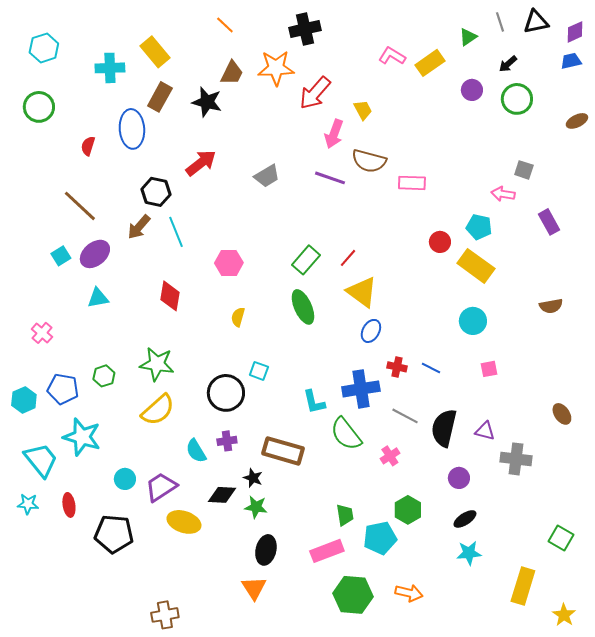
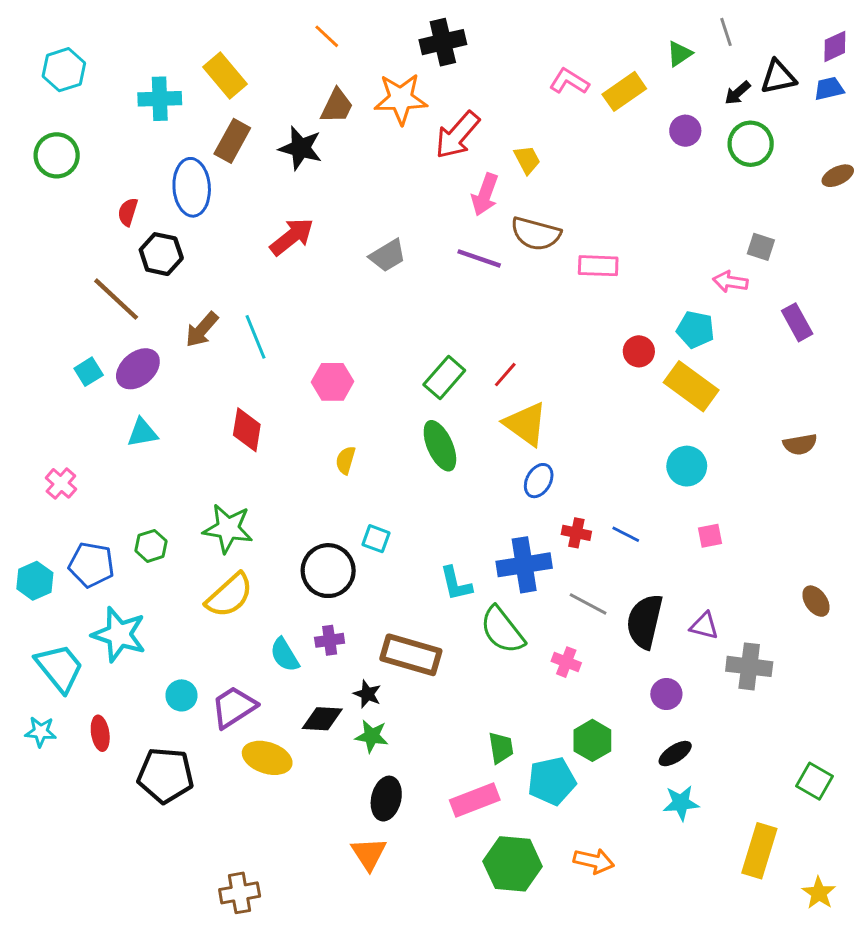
black triangle: (536, 22) -> (778, 77), moved
black hexagon: (156, 192) -> (161, 254), moved
pink cross: (390, 456) -> (566, 662), turned -36

